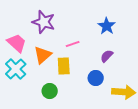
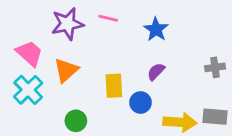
purple star: (44, 22) -> (67, 24), turned -30
pink line: (73, 44) -> (108, 18), moved, turned 32
yellow rectangle: (64, 66) -> (114, 86), moved

